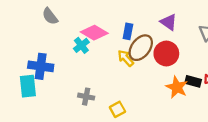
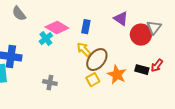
brown ellipse: (141, 48) -> (97, 60), moved
red circle: (166, 54) -> (141, 35), moved
orange star: (177, 87) -> (117, 75), moved
yellow square: (117, 109) -> (93, 80), moved

